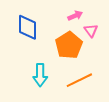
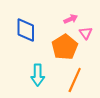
orange line: (79, 80) -> (75, 80), turned -40

